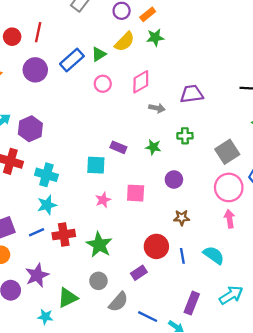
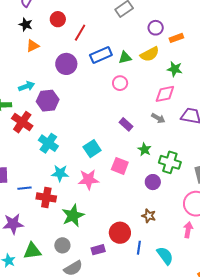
red line: (38, 32) -> (80, 33), moved
green star: (155, 38) -> (175, 69), moved
purple circle: (35, 70) -> (66, 64), moved
pink diamond: (141, 82) -> (165, 94), moved
green cross: (185, 136) -> (170, 162), moved, size x1.5
purple rectangle: (118, 147) -> (126, 124), moved
cyan square: (96, 165) -> (92, 149), turned 36
pink square: (136, 193) -> (120, 166), moved
pink star: (103, 200) -> (88, 179), size x1.5
cyan star: (47, 205) -> (60, 173), moved

